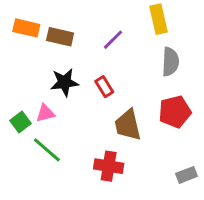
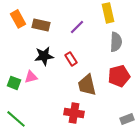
orange rectangle: (26, 28) -> (18, 19), turned 48
green square: (20, 122) -> (14, 83), turned -32
green line: (47, 150) -> (16, 119), moved

